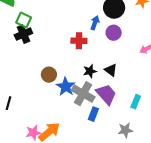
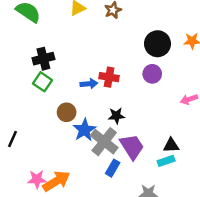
green square: (24, 20) -> (42, 82), moved
blue arrow: (95, 23) -> (89, 84), moved, turned 56
black triangle: (111, 70) -> (171, 145), moved, turned -48
cyan rectangle: (136, 102) -> (166, 161), turned 40

